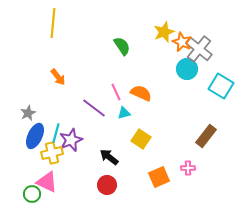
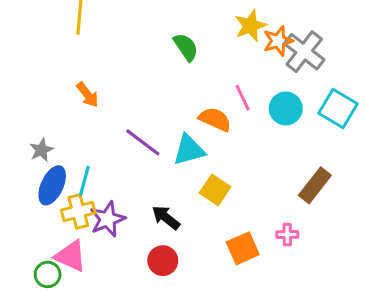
orange star: (182, 42) -> (278, 41), turned 30
cyan circle: (187, 69) -> (286, 109), moved
pink line: (116, 92) -> (243, 98), moved
cyan triangle: (124, 113) -> (189, 150), size x1.6
purple star: (71, 140) -> (107, 219), moved

